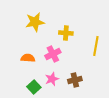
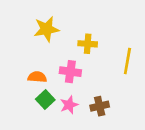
pink cross: (53, 54) -> (70, 72), turned 35
green square: (34, 87) -> (45, 100), moved

